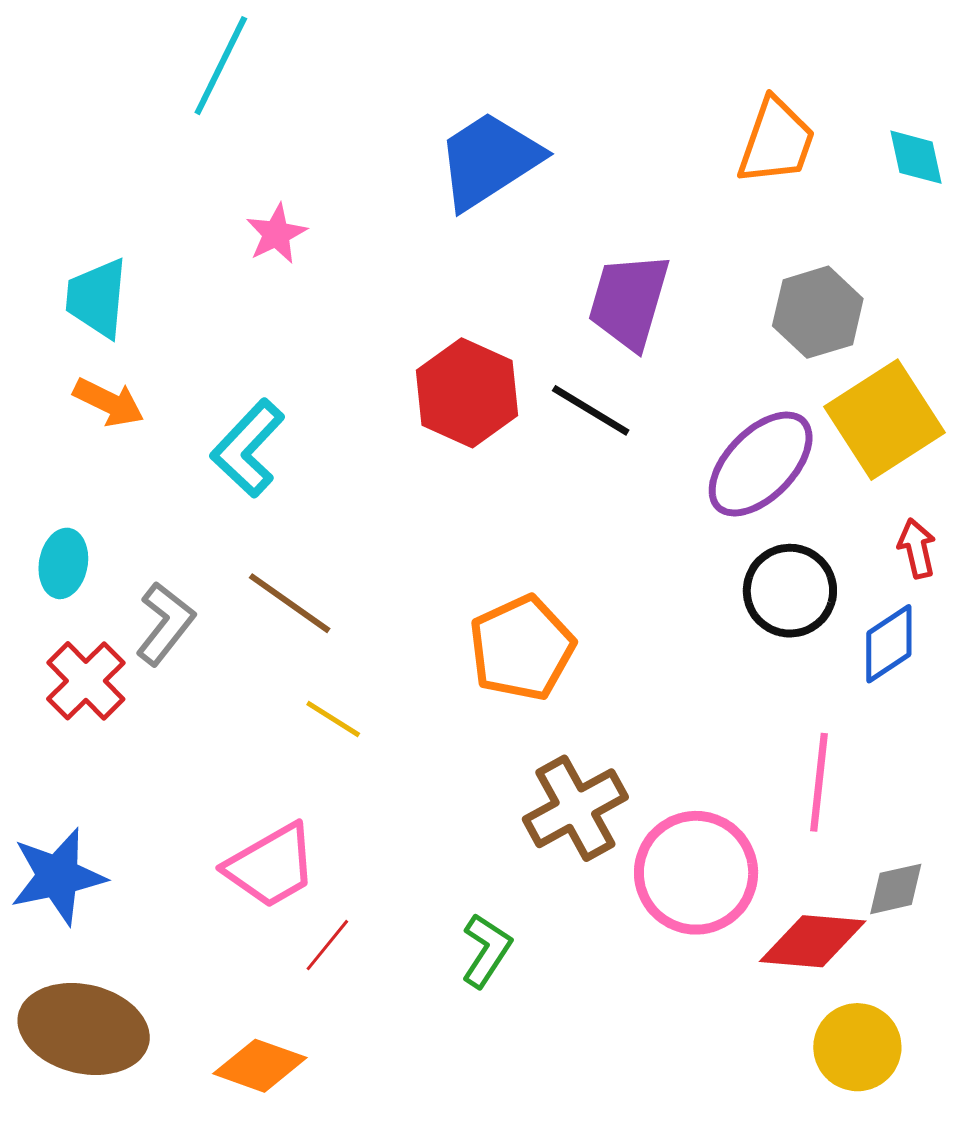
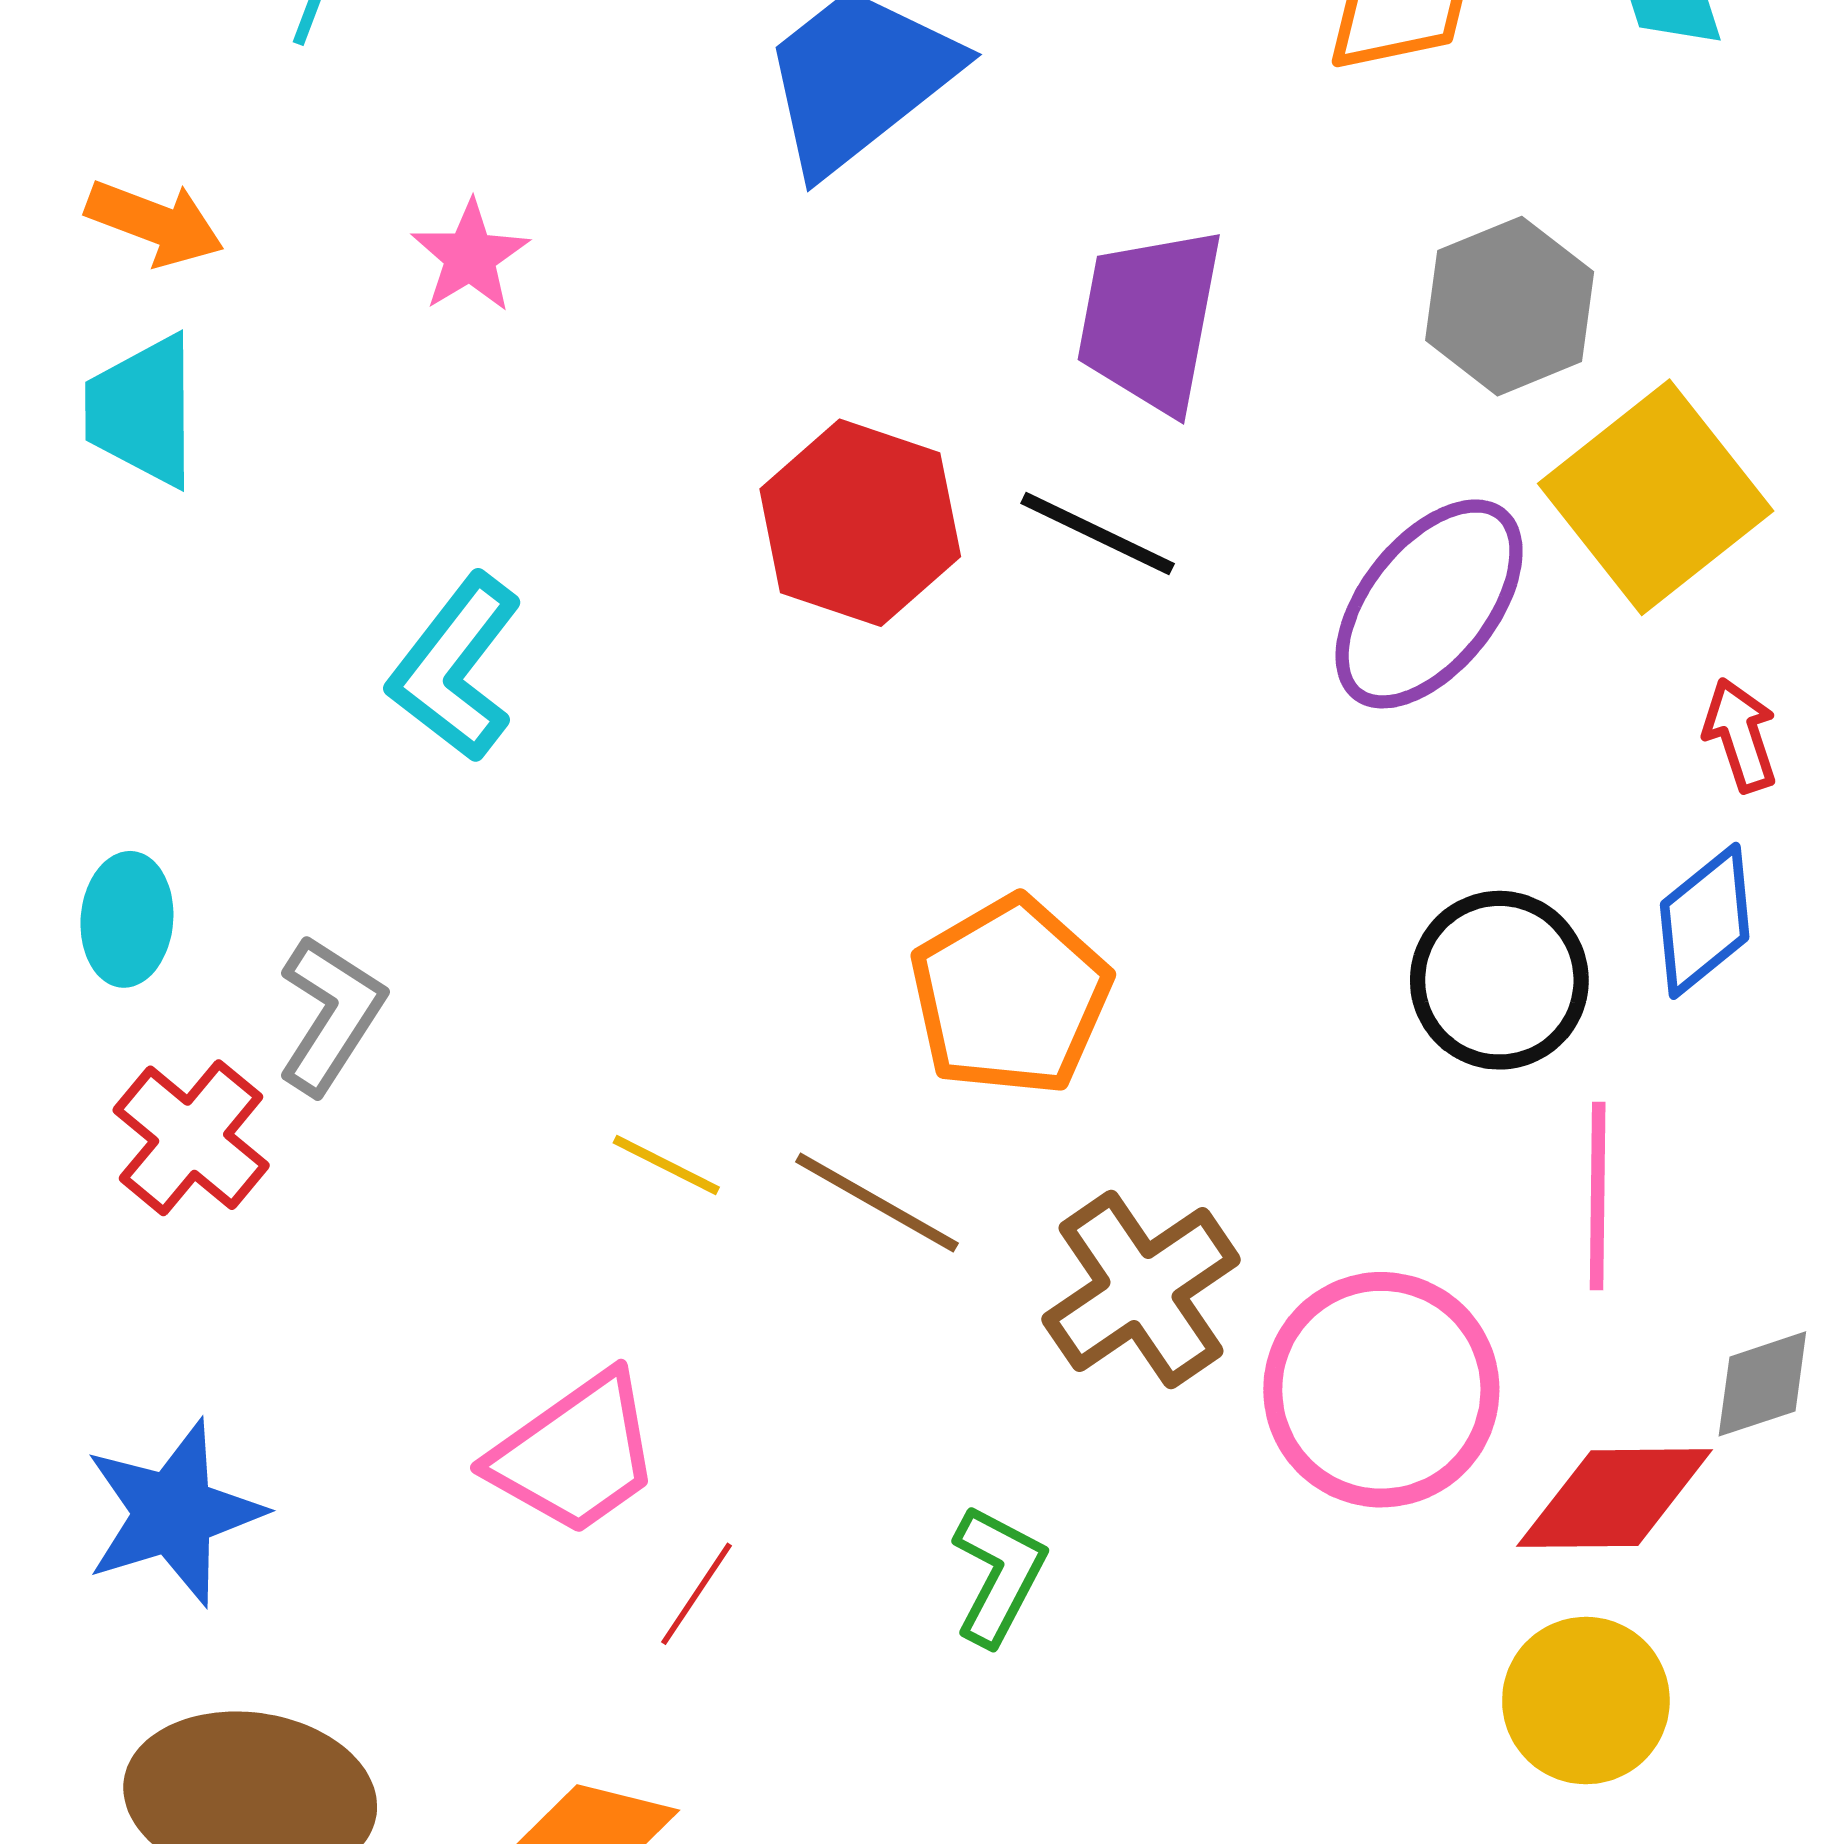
orange arrow: (109, 402) -> (155, 223), moved
black circle: (790, 591) -> (1499, 980), moved
brown line: (290, 603) -> (877, 1203), moved
yellow circle: (857, 1047) -> (1586, 1701), moved

